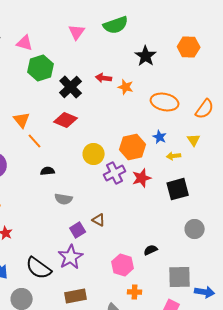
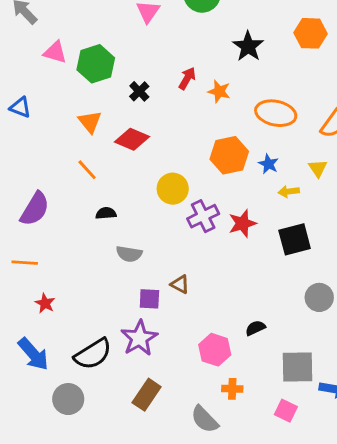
pink triangle: (25, 43) -> (55, 52), moved
red arrow: (104, 78) -> (187, 78), turned 112
black cross: (71, 87) -> (139, 91), size x0.6
orange triangle: (22, 120) -> (90, 122), moved
orange hexagon: (133, 147) -> (229, 155), moved
purple square: (78, 230) -> (149, 299), turned 35
black semicircle: (39, 268) -> (93, 354), turned -68
brown rectangle: (76, 296) -> (147, 395), turned -45

